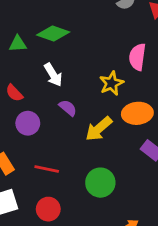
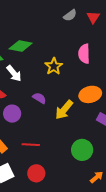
white arrow: (53, 75) -> (14, 73), moved
yellow star: (111, 83) -> (54, 66), moved
green circle: (100, 183) -> (82, 150), moved

